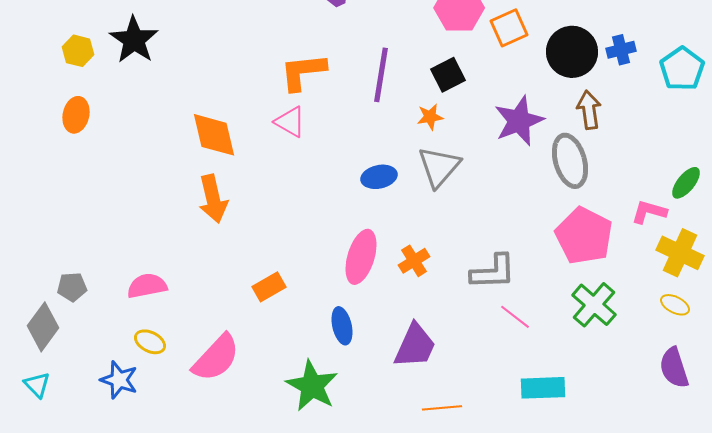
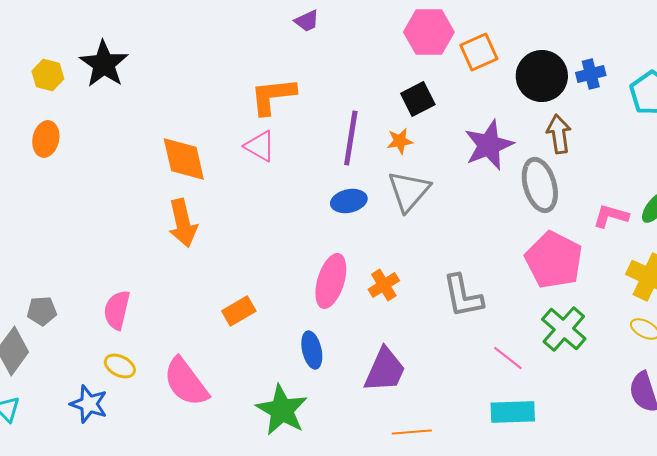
purple line: (381, 75) -> (351, 138), moved
pink L-shape: (649, 212) -> (611, 216), moved
gray L-shape: (493, 272) -> (463, 296), turned 81
pink semicircle: (147, 286) -> (117, 310), turned -66
pink line: (515, 317) -> (508, 358), moved
pink semicircle: (216, 358) -> (186, 382), turned 100

